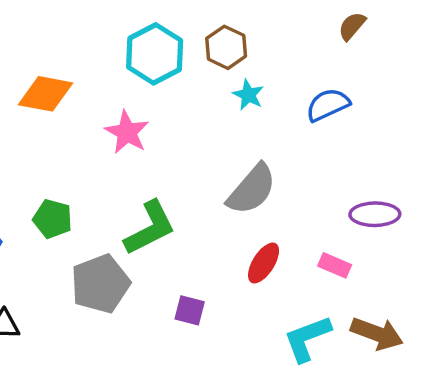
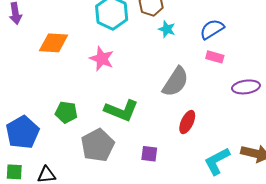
green L-shape: (150, 228) -> (121, 110), turned 56
pink rectangle: (335, 265) -> (215, 57), moved

